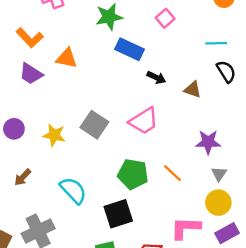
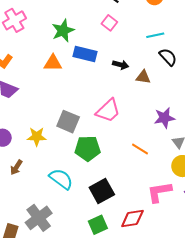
orange triangle: (67, 58) -> (53, 63), moved
black arrow: (156, 77) -> (121, 65), moved
green pentagon: (133, 174) -> (88, 148), moved
brown arrow: (23, 177) -> (16, 167), moved

